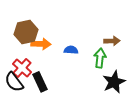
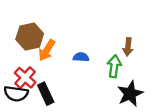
brown arrow: (112, 41) -> (128, 47), turned 98
orange arrow: (41, 44) -> (47, 50), turned 120
black semicircle: (14, 82) -> (16, 94), turned -45

